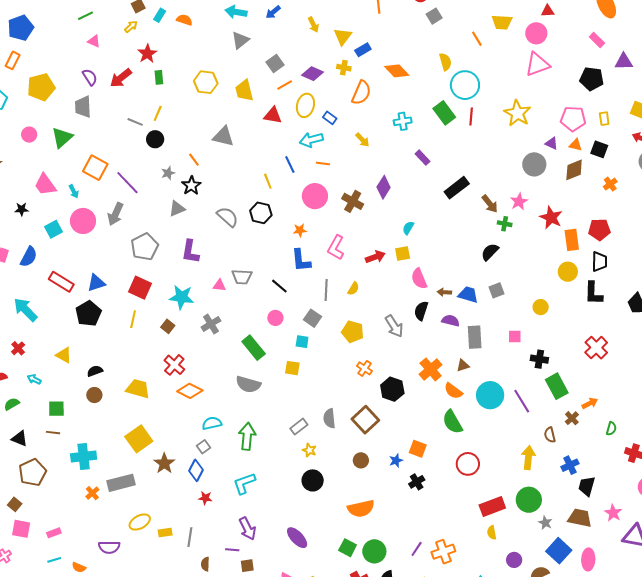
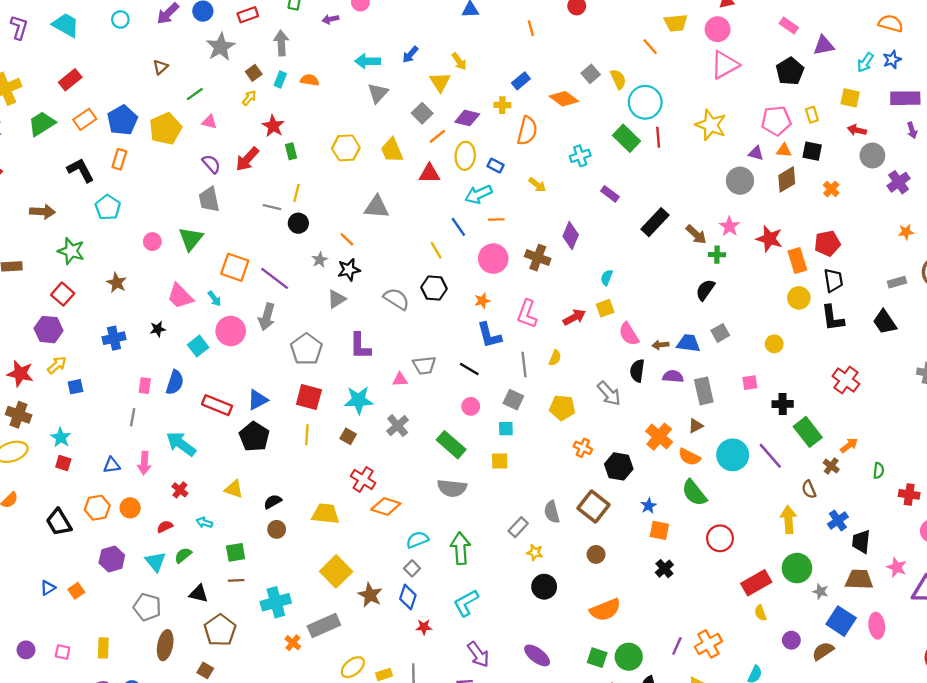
gray square: (434, 16) -> (591, 74), moved
yellow triangle: (343, 36) -> (440, 82), moved
black pentagon: (592, 79) -> (790, 71), turned -30
yellow pentagon: (41, 87) -> (166, 129), moved
black star: (191, 186) -> (349, 270), turned 30
blue star: (396, 461) -> (649, 506), moved

